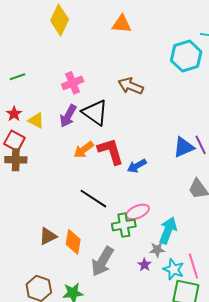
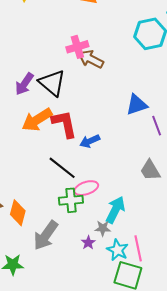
pink cross: (73, 83) -> (77, 47), moved
blue triangle: (184, 147) -> (137, 105), moved
orange arrow: (84, 150) -> (37, 120), size x1.4
black line: (93, 199) -> (62, 168), moved

